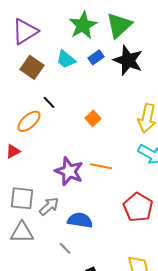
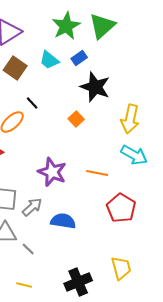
black star: (128, 60) -> (95, 87), moved
orange line: (101, 166) -> (97, 173), moved
gray line: (65, 248) -> (28, 249), moved

